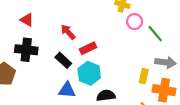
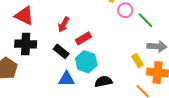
red triangle: (27, 20) -> (24, 16), size x1.5
red arrow: (68, 32) -> (64, 24), turned -105
yellow rectangle: (144, 76) -> (138, 61), turned -40

